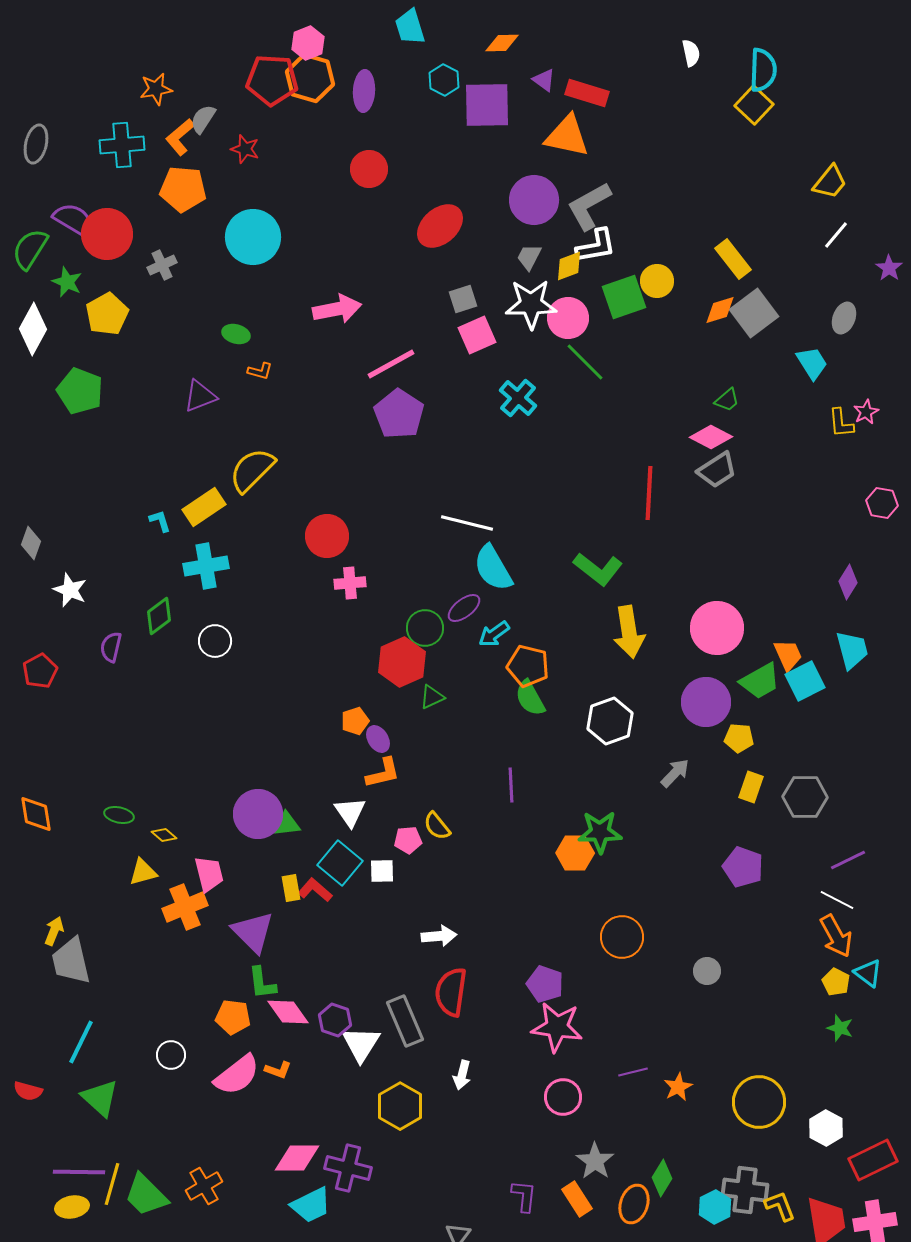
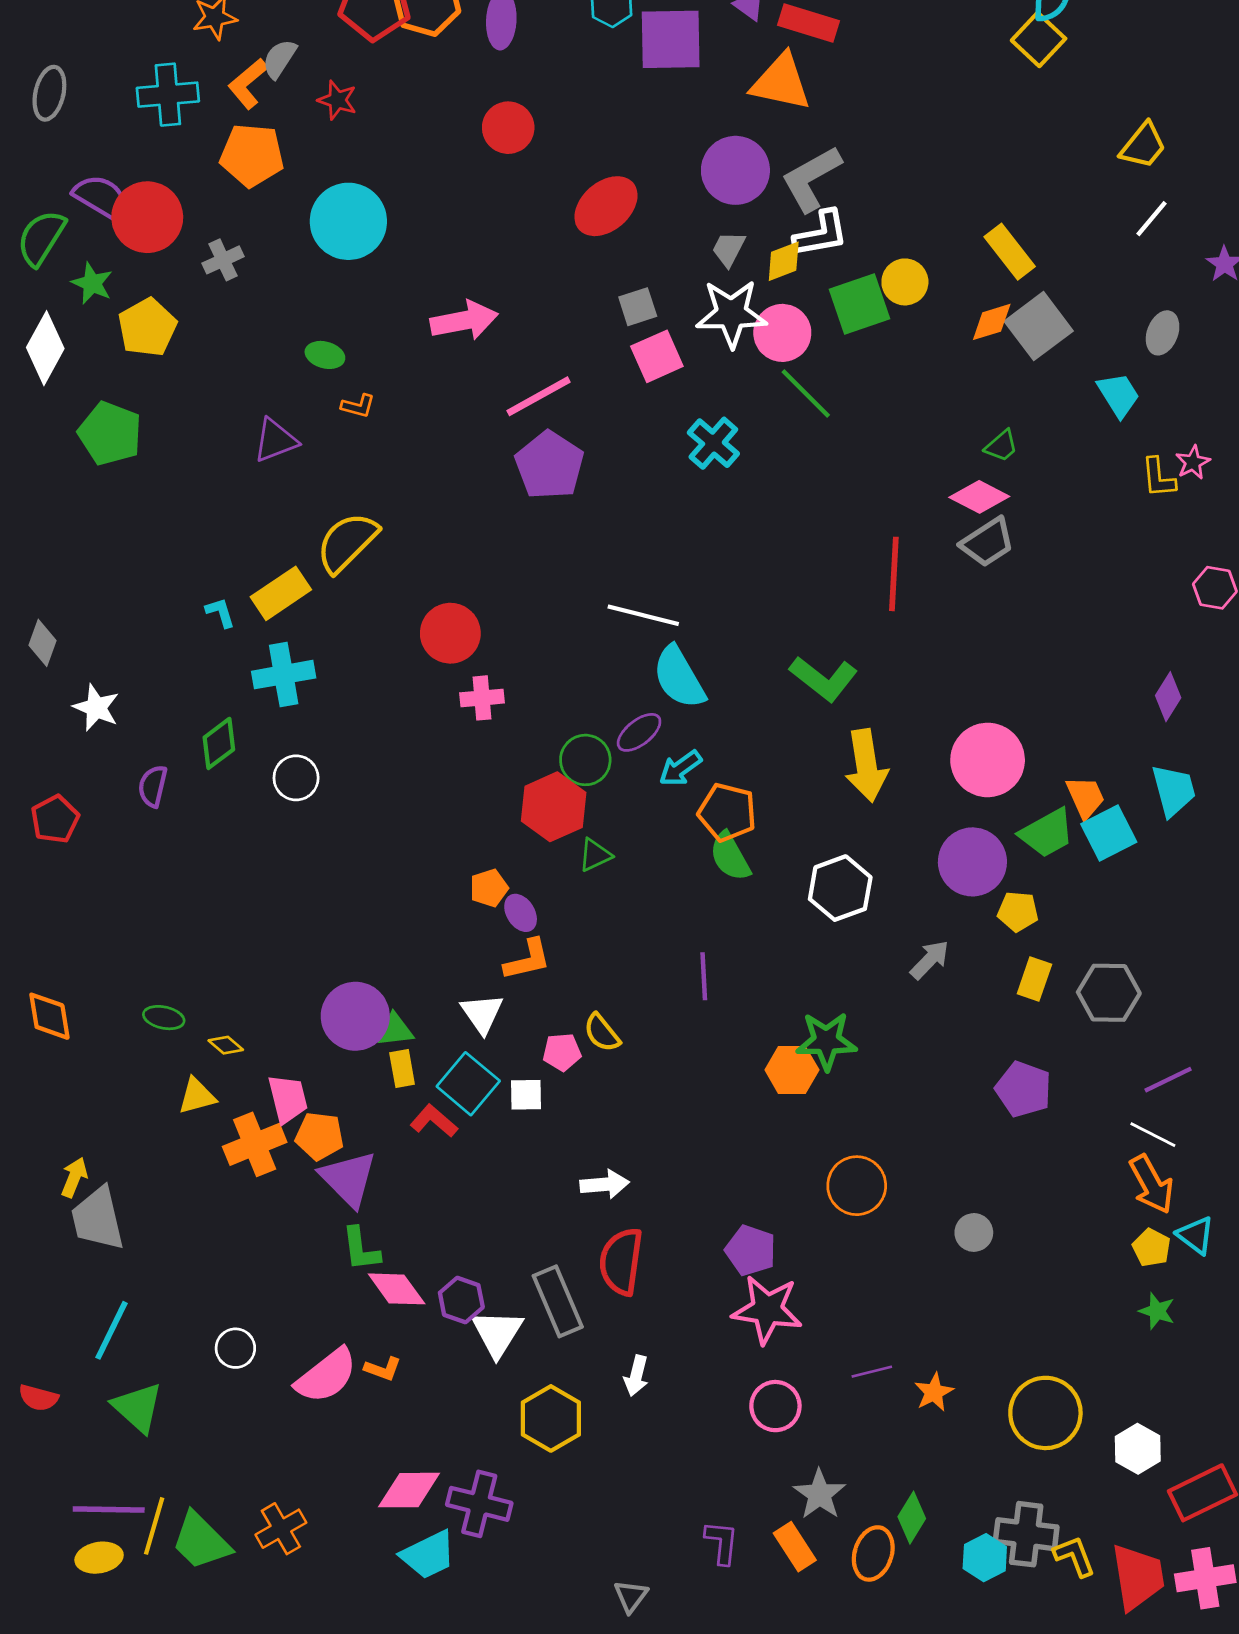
yellow rectangle: (291, 888) -> (402, 1069), moved
orange pentagon: (233, 1017) -> (319, 1136), moved

